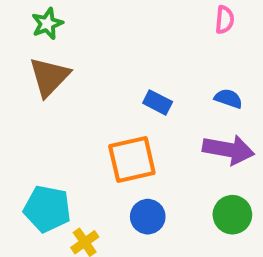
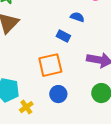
blue semicircle: (228, 98) -> (77, 17), moved

